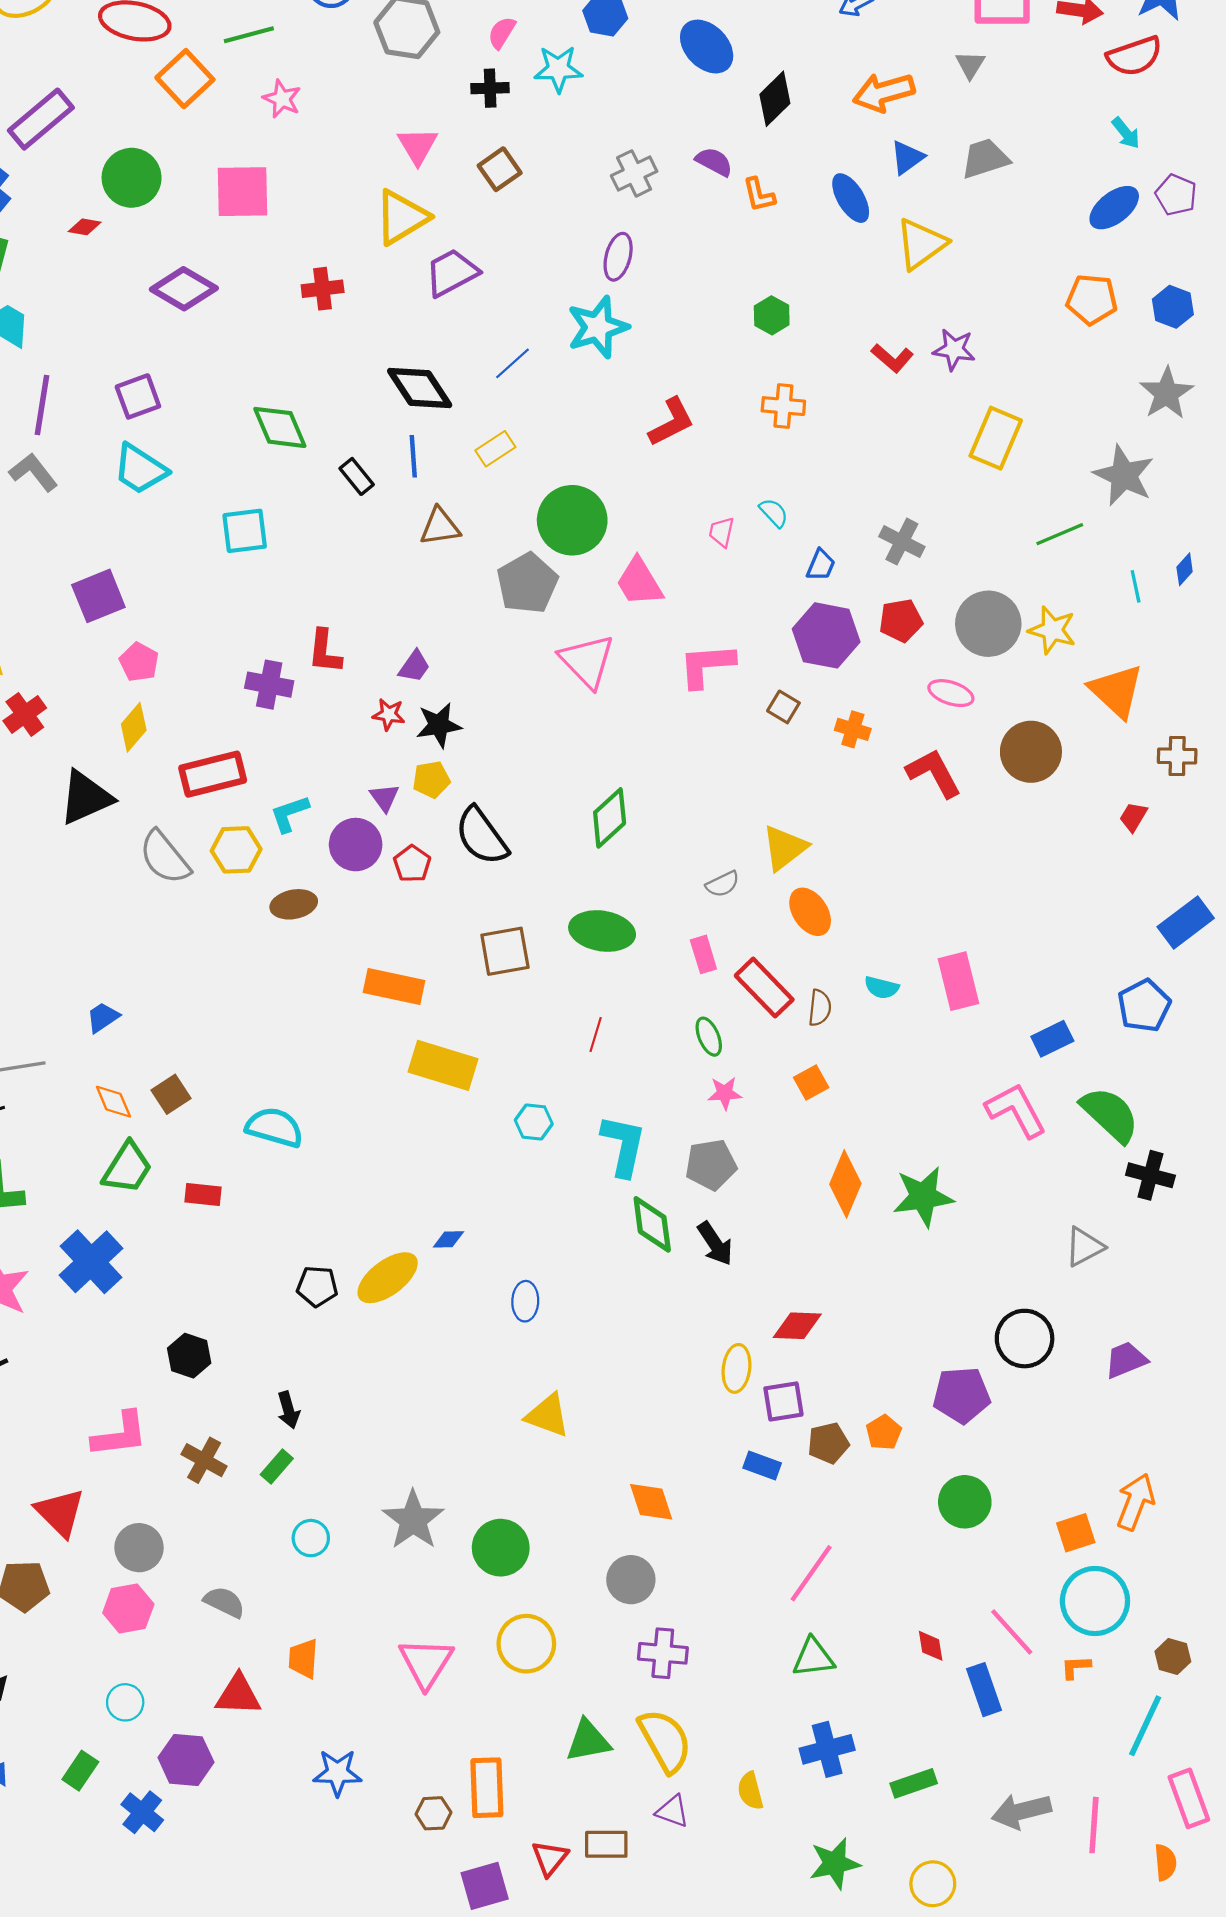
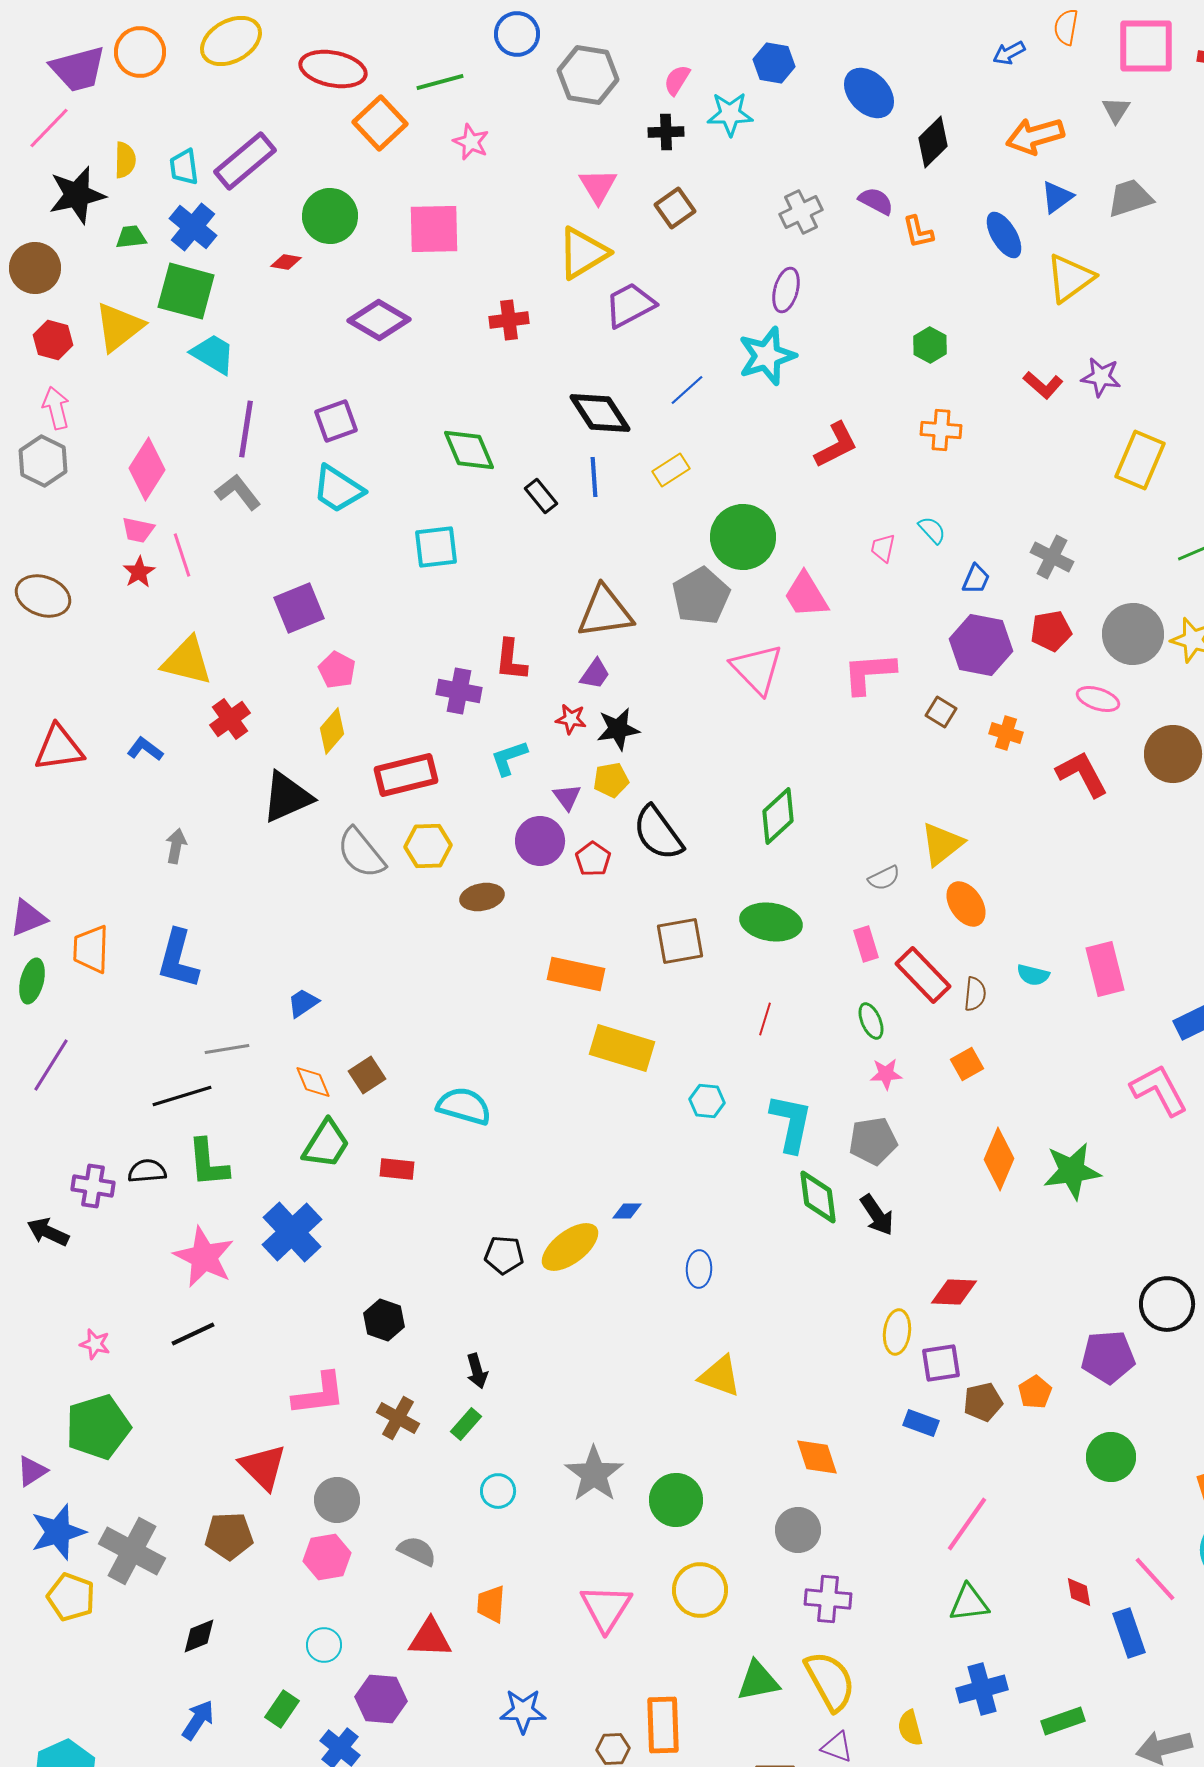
brown triangle: (440, 527) -> (605, 612), moved, size x1.5
cyan L-shape: (289, 814) -> (509, 758), moved

